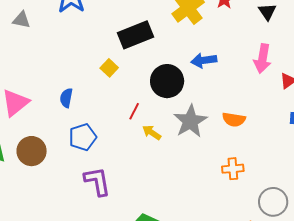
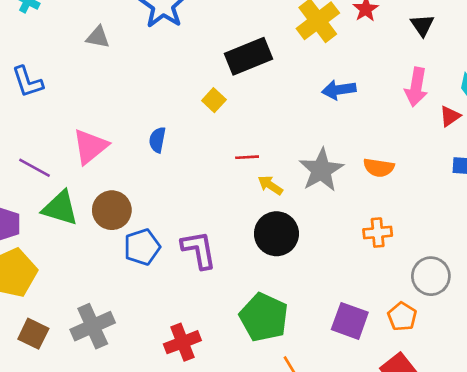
black circle: (167, 81) -> (276, 234), moved
red line: (134, 111) -> (247, 157), turned 60
blue pentagon: (83, 137) -> (142, 247), moved

